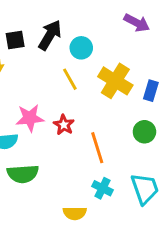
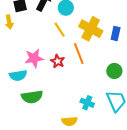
green circle: (144, 132) -> (114, 71), moved
orange line: (97, 148) -> (79, 53), moved

